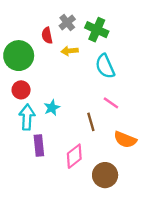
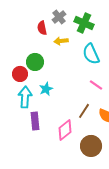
green circle: (19, 56) -> (35, 62), moved, size x0.7
brown line: (91, 122) -> (84, 111), moved, turned 49

